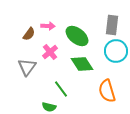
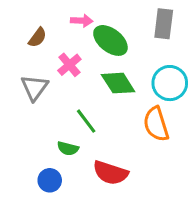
pink arrow: (48, 26) -> (82, 21), moved
cyan circle: (116, 51) -> (170, 83), moved

